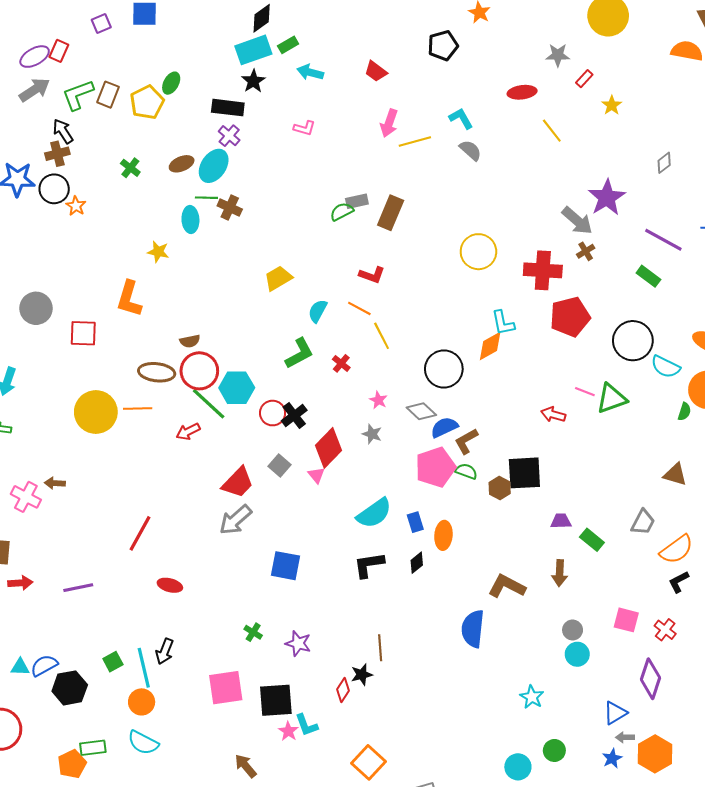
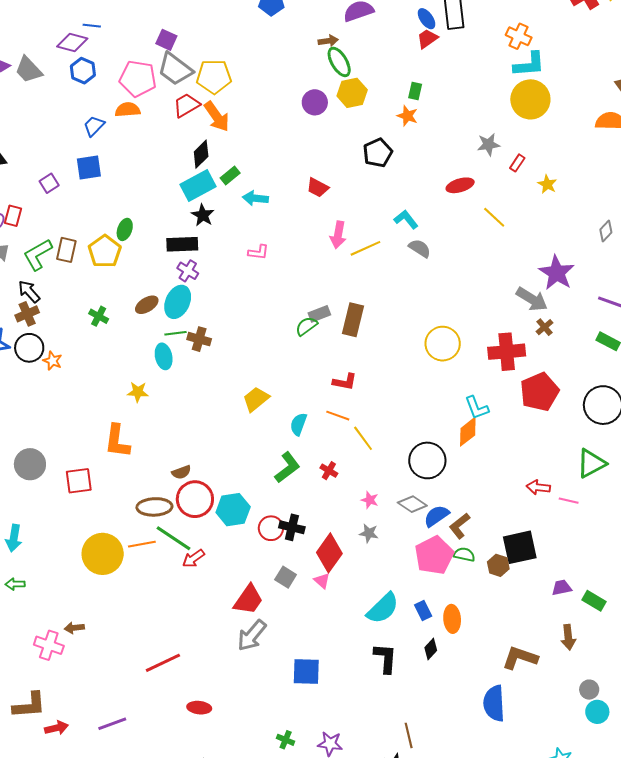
pink line: (585, 392) -> (569, 501), moved
green line: (209, 404) -> (173, 538), moved
black cross: (294, 415) -> (292, 527), turned -30
red line: (140, 533) -> (163, 663), turned 45
black L-shape: (369, 565) -> (385, 658), turned 112

